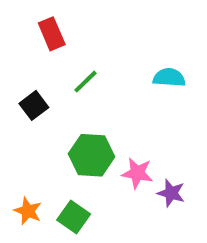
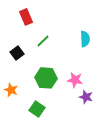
cyan semicircle: (169, 78) -> (85, 39), turned 84
pink star: (137, 173) -> (75, 80), moved
orange star: (28, 211) -> (11, 90), moved

